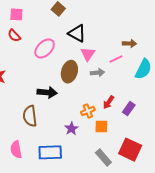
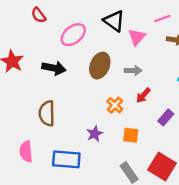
pink triangle: (88, 54) -> (137, 37), moved
pink line: (116, 59) -> (162, 18), moved
black arrow: (47, 92) -> (54, 68), moved
red arrow: (109, 102) -> (143, 95), moved
orange cross: (88, 111) -> (115, 105), moved, turned -32

